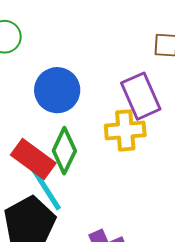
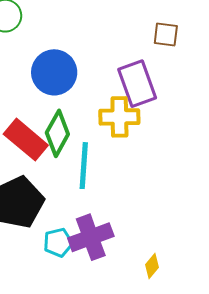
cyan line: (46, 189) -> (84, 166), moved, turned 33

